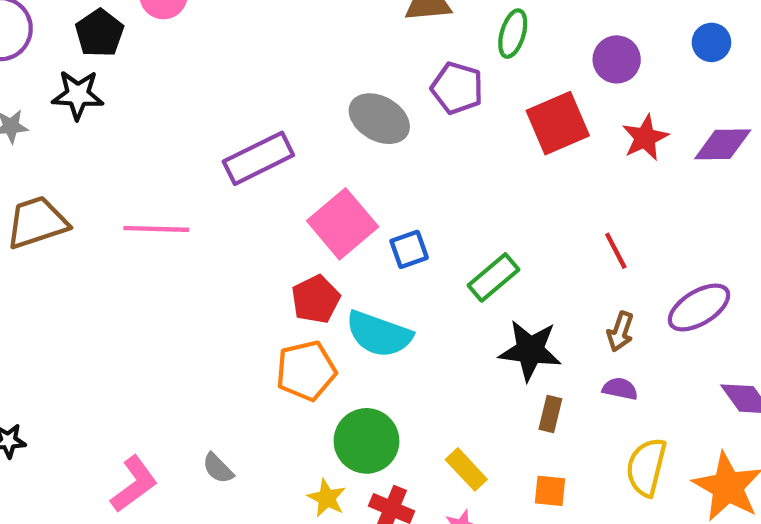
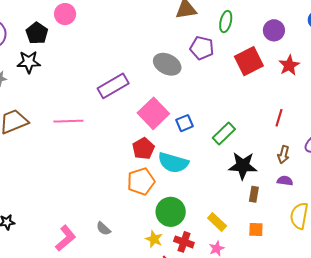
red line: (616, 251) -> (279, 118), turned 48

